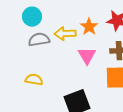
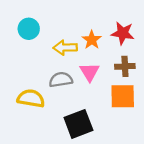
gray semicircle: (39, 40) -> (61, 80), moved
yellow semicircle: (34, 80) -> (31, 98), size x1.4

